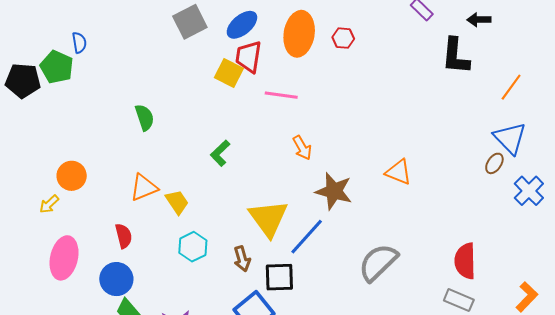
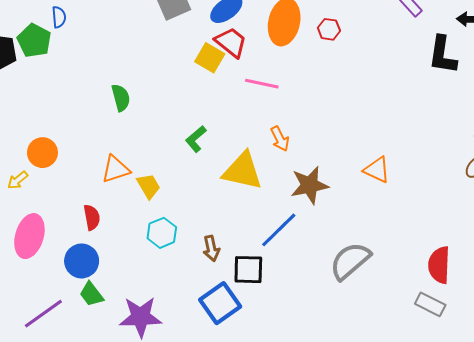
red trapezoid: (249, 57) -> (231, 42), turned 116
brown star: (334, 191) -> (310, 185), turned -30
yellow triangle: (268, 218) -> (243, 171), moved, turned -45

